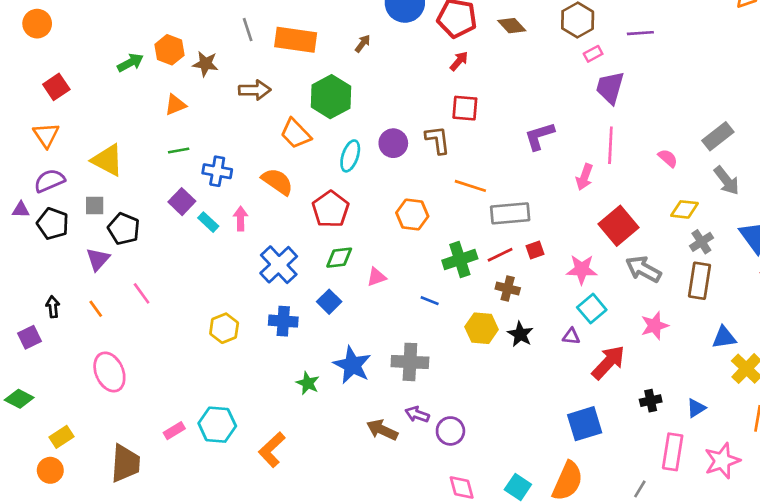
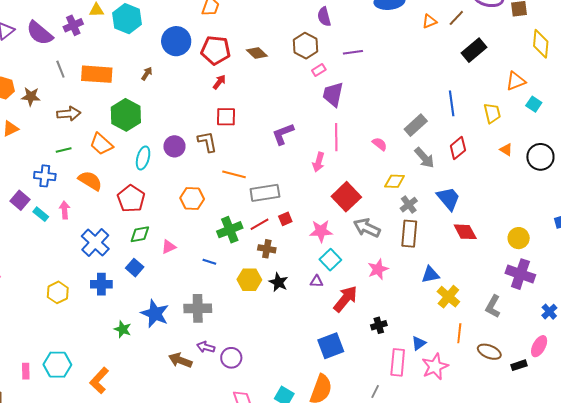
green line: (179, 151) -> (64, 150), moved
blue triangle: (696, 408) -> (419, 343), moved
pink rectangle: (174, 431) -> (26, 371), turned -56

